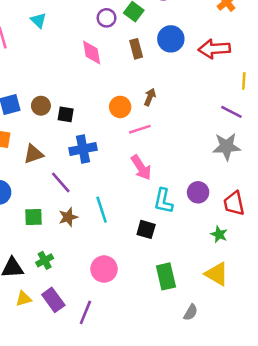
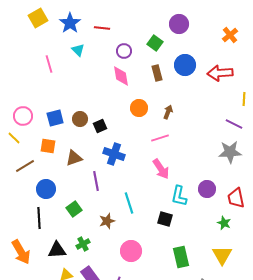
purple circle: (107, 18) -> (124, 51), moved
orange circle: (120, 107) -> (139, 108), moved
black square: (66, 114) -> (100, 126), turned -32
blue cross: (83, 149) -> (114, 154), turned 30
purple line: (61, 182) -> (96, 181), turned 30
green square: (34, 217) -> (74, 209), turned -35
brown star: (68, 217) -> (107, 221), moved
yellow triangle: (217, 274) -> (222, 255), turned 30

